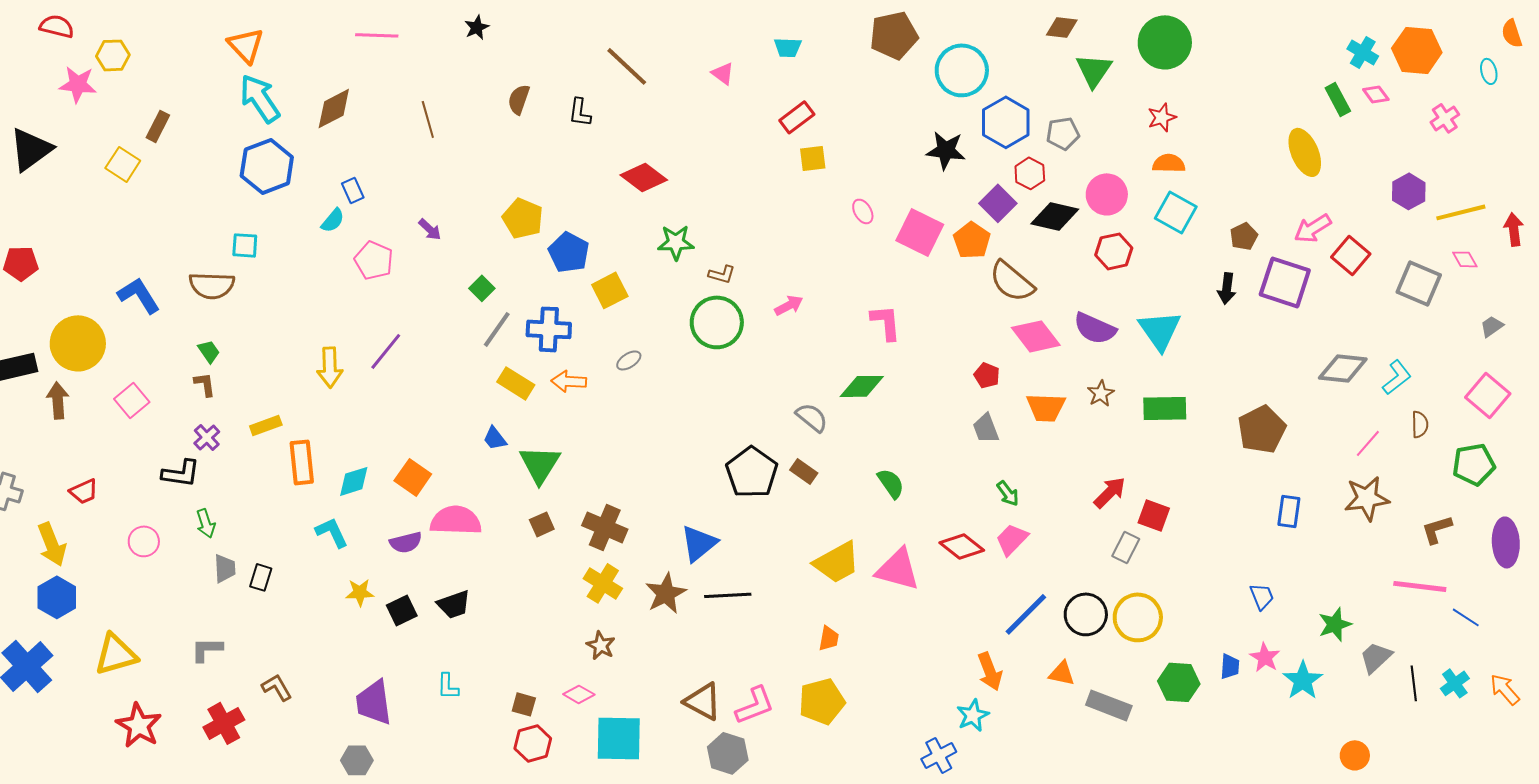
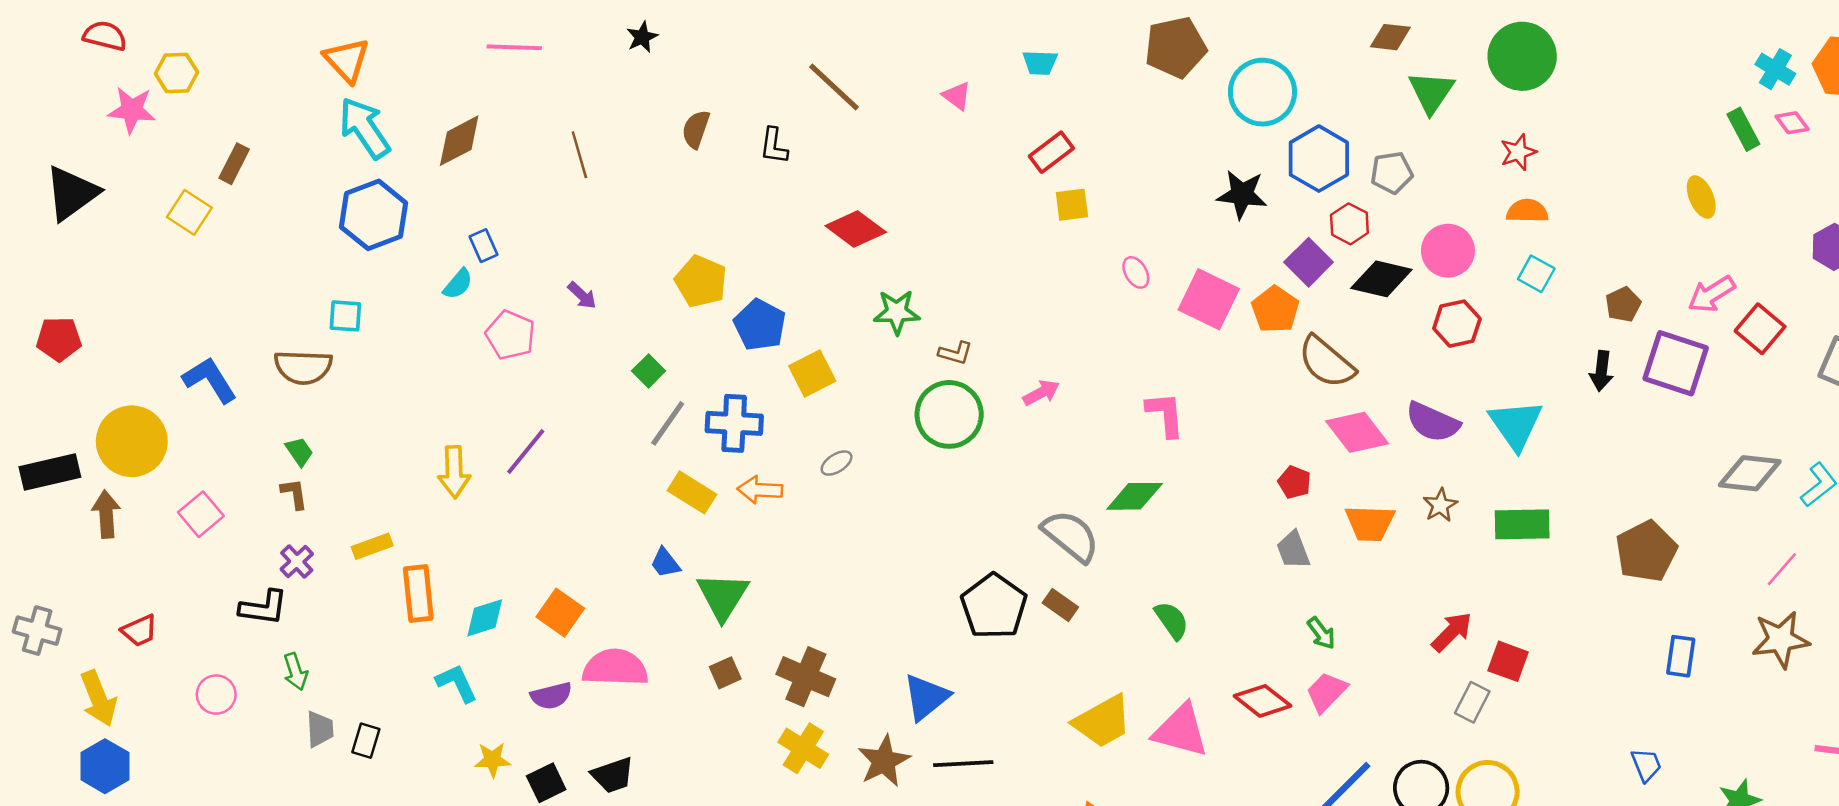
yellow ellipse: (1305, 152) -> (1701, 197), size x0.7
cyan square: (1176, 212) -> (1536, 274), size x0.7
gray semicircle: (812, 417) -> (1071, 536), size x1.4

